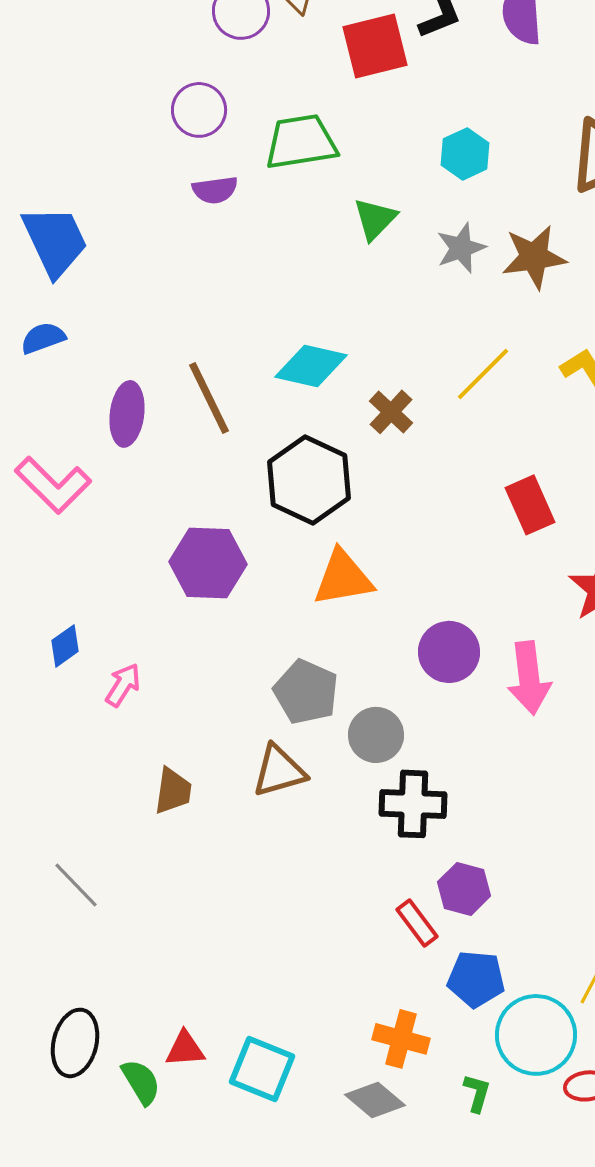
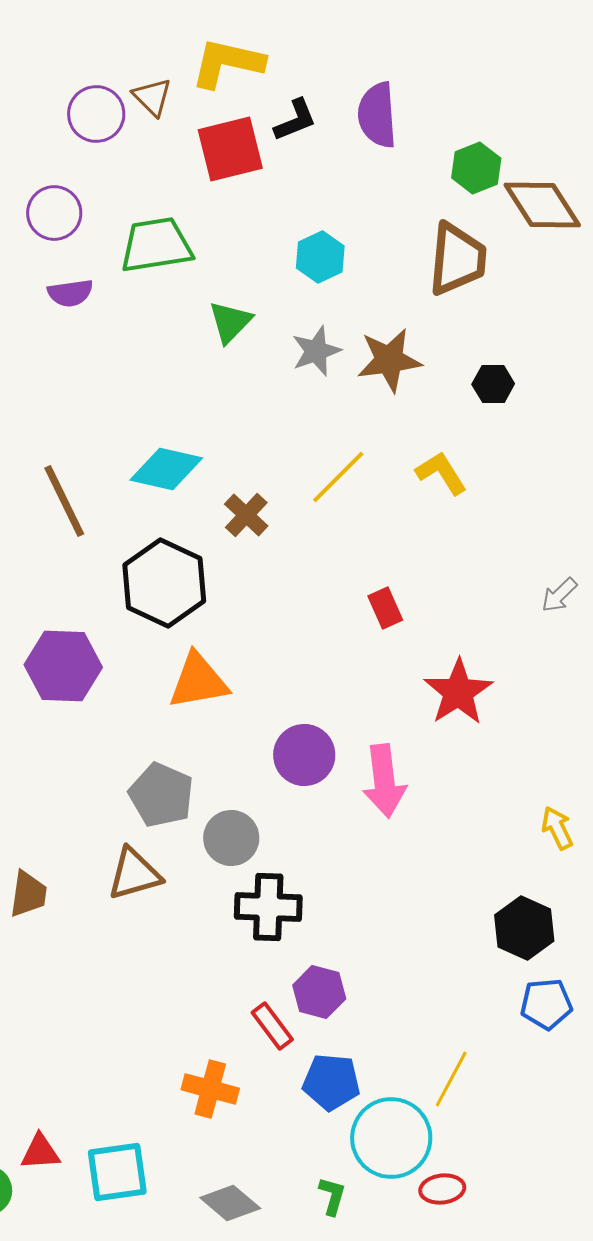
red rectangle: (530, 505) -> (385, 608), size x0.7
orange cross: (401, 1039) -> (210, 1089), moved
cyan square: (262, 1069) -> (117, 1172), turned -30

